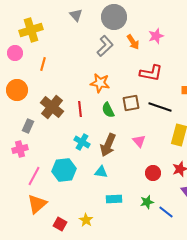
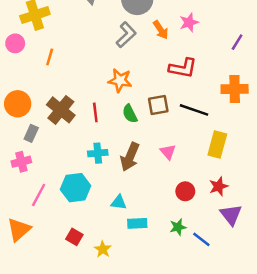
orange circle: (17, 90) -> (18, 104), moved
cyan cross: (82, 142) -> (98, 153), turned -35
cyan triangle: (101, 172) -> (119, 202), moved
orange triangle: (37, 204) -> (19, 230), moved
red square: (60, 224) -> (74, 237), moved

